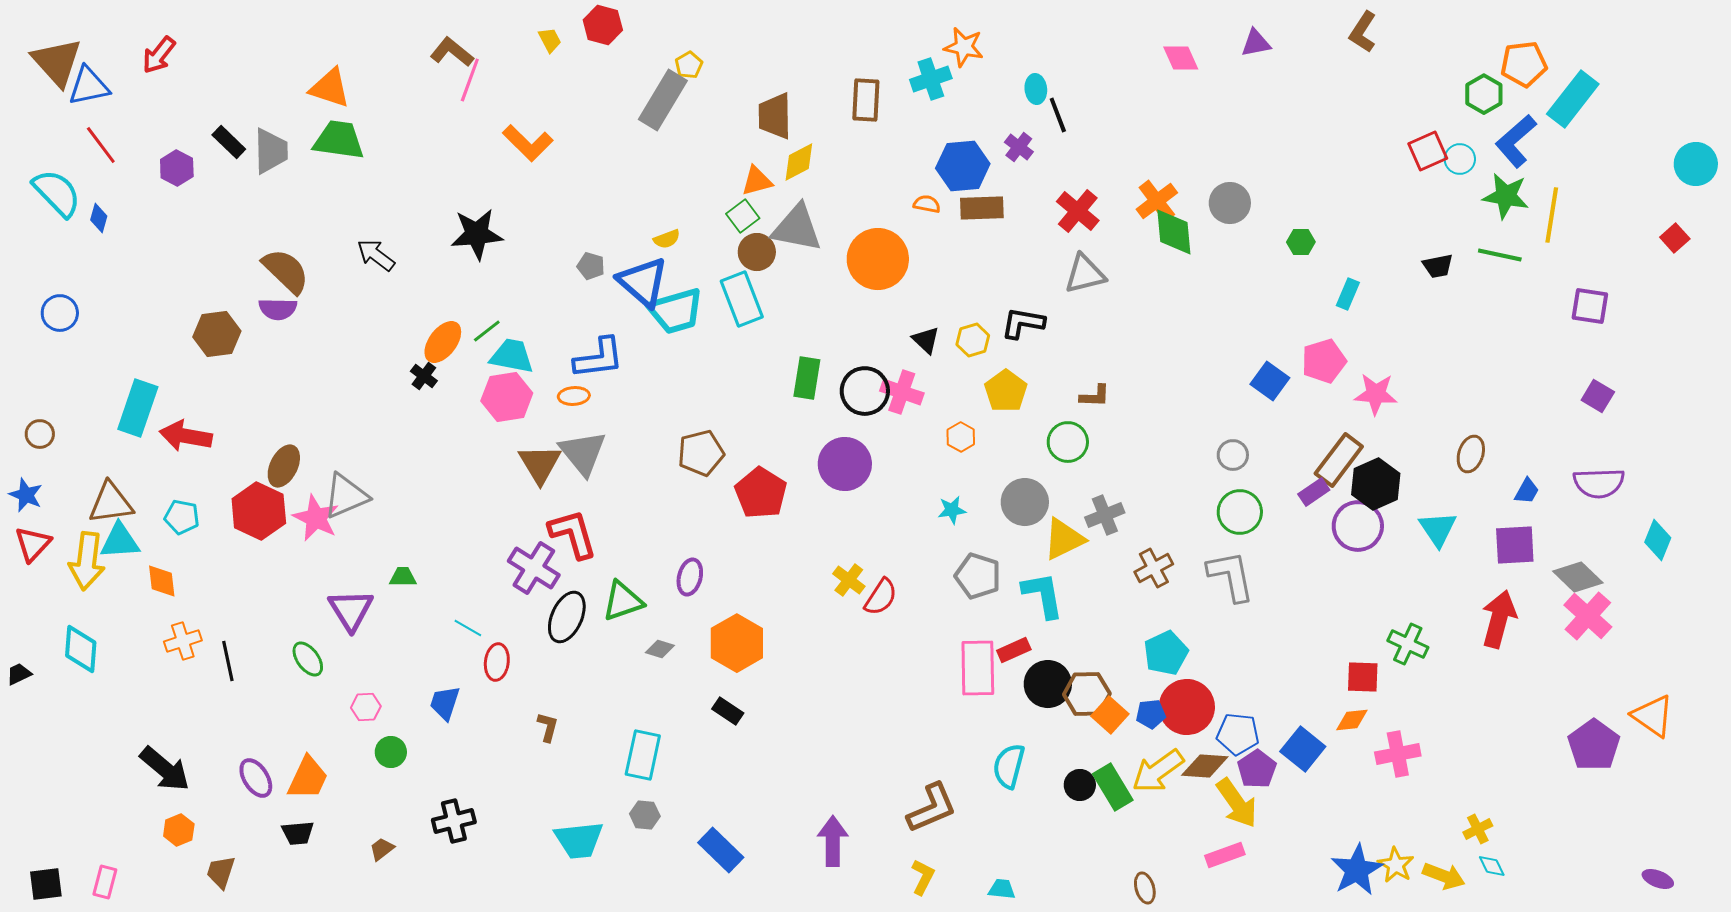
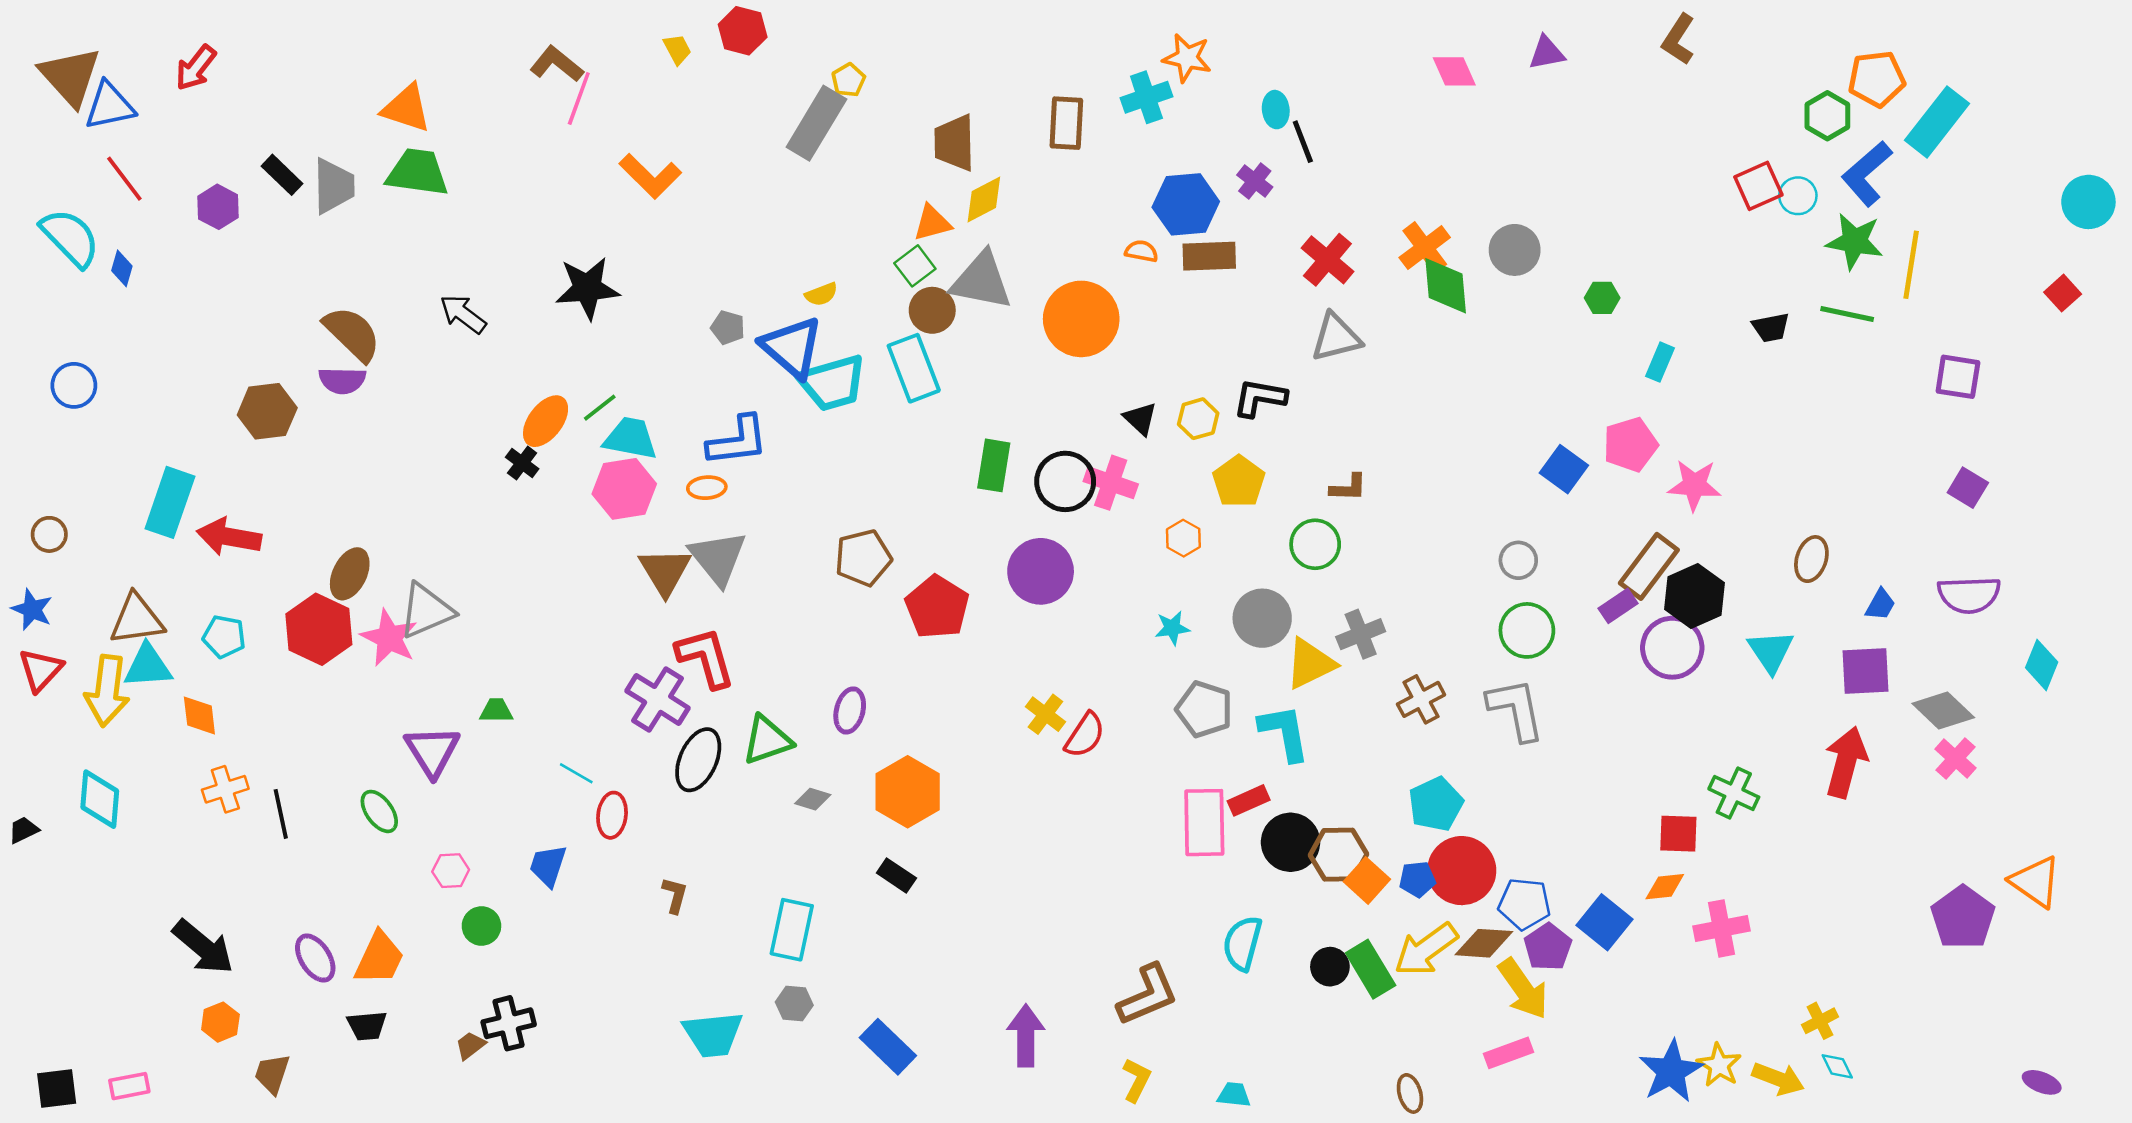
pink cross: (1588, 616) -> (1955, 759), size x0.7
black cross: (454, 821) -> (509, 1023), moved
pink rectangle: (105, 882) -> (129, 1086), turned 64

